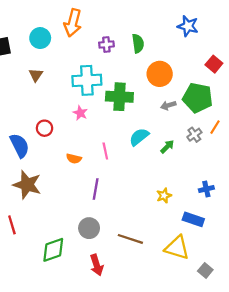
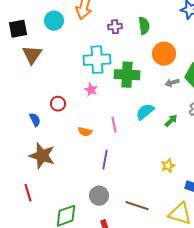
brown triangle: (36, 75) -> (32, 55), moved, size x1.5
blue semicircle: (20, 146) -> (35, 120), size x0.6

